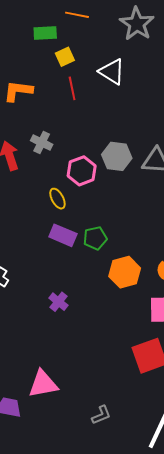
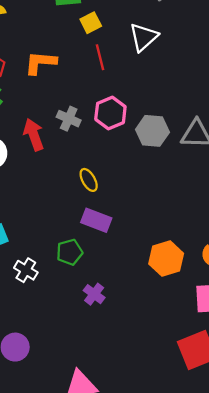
white triangle: (112, 72) -> (144, 37), turned 48
pink hexagon: (82, 171) -> (110, 113), moved
green pentagon: (95, 238) -> (70, 252), moved

